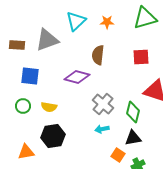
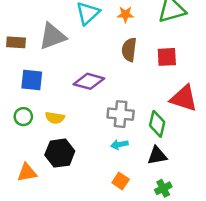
brown semicircle: (98, 55) -> (129, 50), moved
gray cross: (103, 104) -> (121, 114), turned -35
orange square: (118, 155) -> (121, 181), moved

